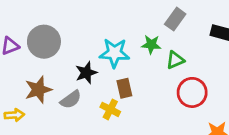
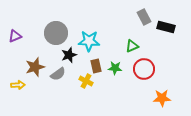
gray rectangle: (175, 19) -> (144, 17), moved, turned -63
gray circle: (44, 42) -> (56, 33), moved
green star: (151, 44) -> (115, 68), moved

